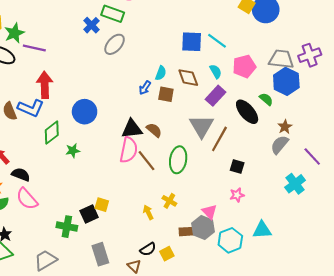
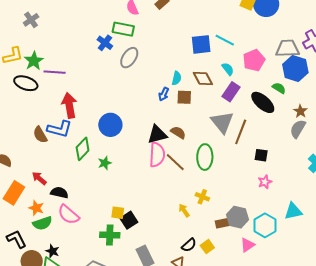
yellow square: (102, 205) -> (118, 213), moved
pink triangle: (209, 212) -> (247, 245), moved, turned 49

